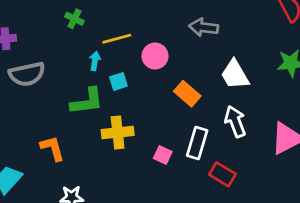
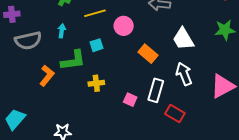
cyan arrow: (95, 61) -> (62, 31), moved
yellow cross: (118, 133) -> (96, 83), size x0.7
orange L-shape: (52, 148) -> (47, 76), moved, turned 55

